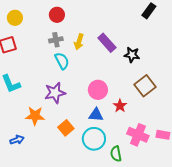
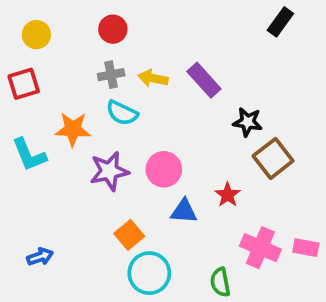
yellow arrow: (79, 42) -> (153, 78), turned 84
black star: (132, 55) -> (248, 122), moved
cyan semicircle: (62, 61) -> (122, 113), turned 144
pink circle: (98, 90) -> (164, 169), moved
orange star: (35, 116) -> (73, 129), moved
cyan circle: (94, 139) -> (149, 273), moved

